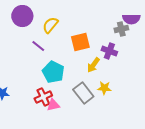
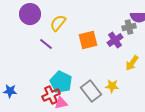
purple cross: (109, 51) -> (115, 40), moved, turned 35
yellow arrow: (93, 65) -> (132, 63), moved
cyan pentagon: (53, 72) -> (61, 82), moved

